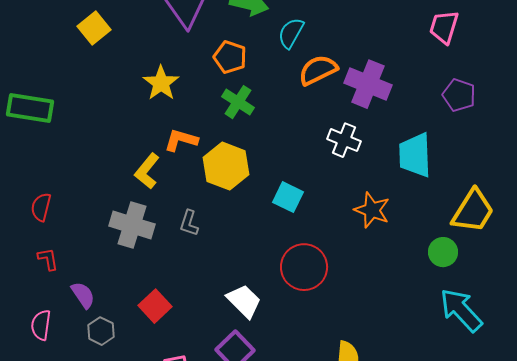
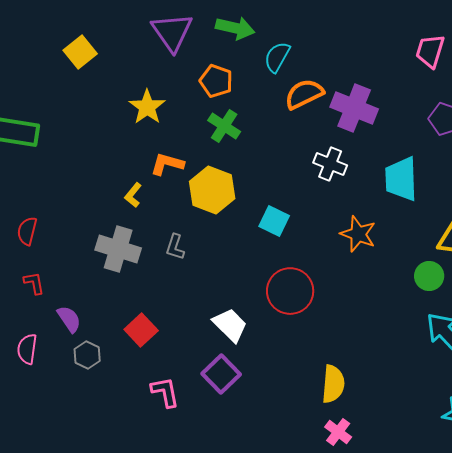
yellow L-shape: (147, 171) -> (133, 195), size x0.7

